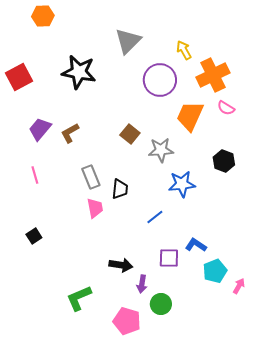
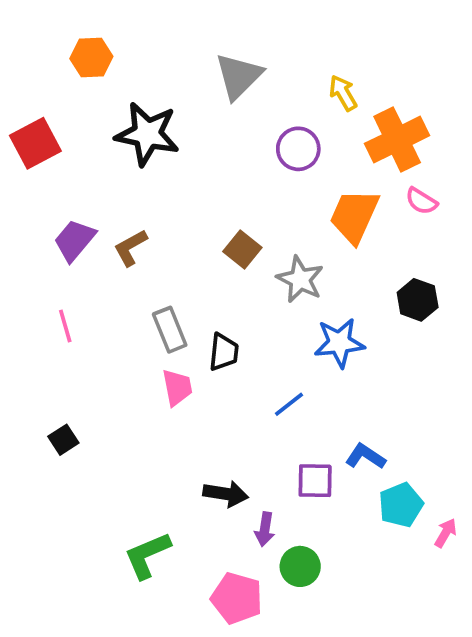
orange hexagon: (43, 16) -> (91, 57), moved
purple circle: (160, 80) -> (298, 149), size x0.7
gray star: (161, 150) -> (300, 279), turned 30

